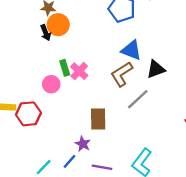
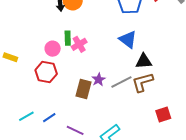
brown L-shape: (122, 74) -> (143, 82), moved
red hexagon: (28, 114) -> (46, 72), moved
purple star: (83, 144) -> (99, 80), moved

